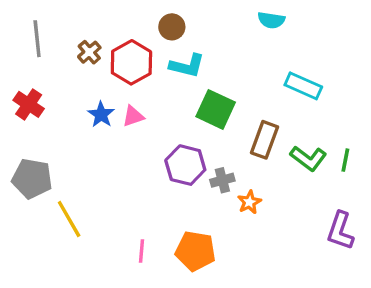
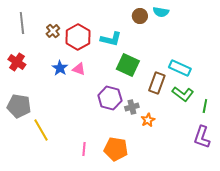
brown circle: (172, 27) -> (140, 16), moved
cyan rectangle: (303, 86) -> (180, 68), moved
pink triangle: (133, 116) -> (79, 69), turned 40
green line: (345, 160) -> (205, 106), moved

